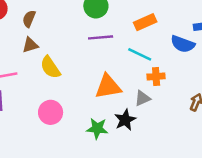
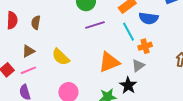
blue semicircle: (183, 44) -> (149, 18), moved
brown triangle: (30, 45) -> (28, 51), moved
cyan line: (140, 54) -> (128, 32), turned 48

